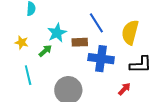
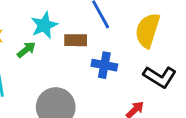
blue cross: (101, 59) -> (104, 65), size x0.7
black L-shape: (141, 65) -> (160, 77), turned 30

